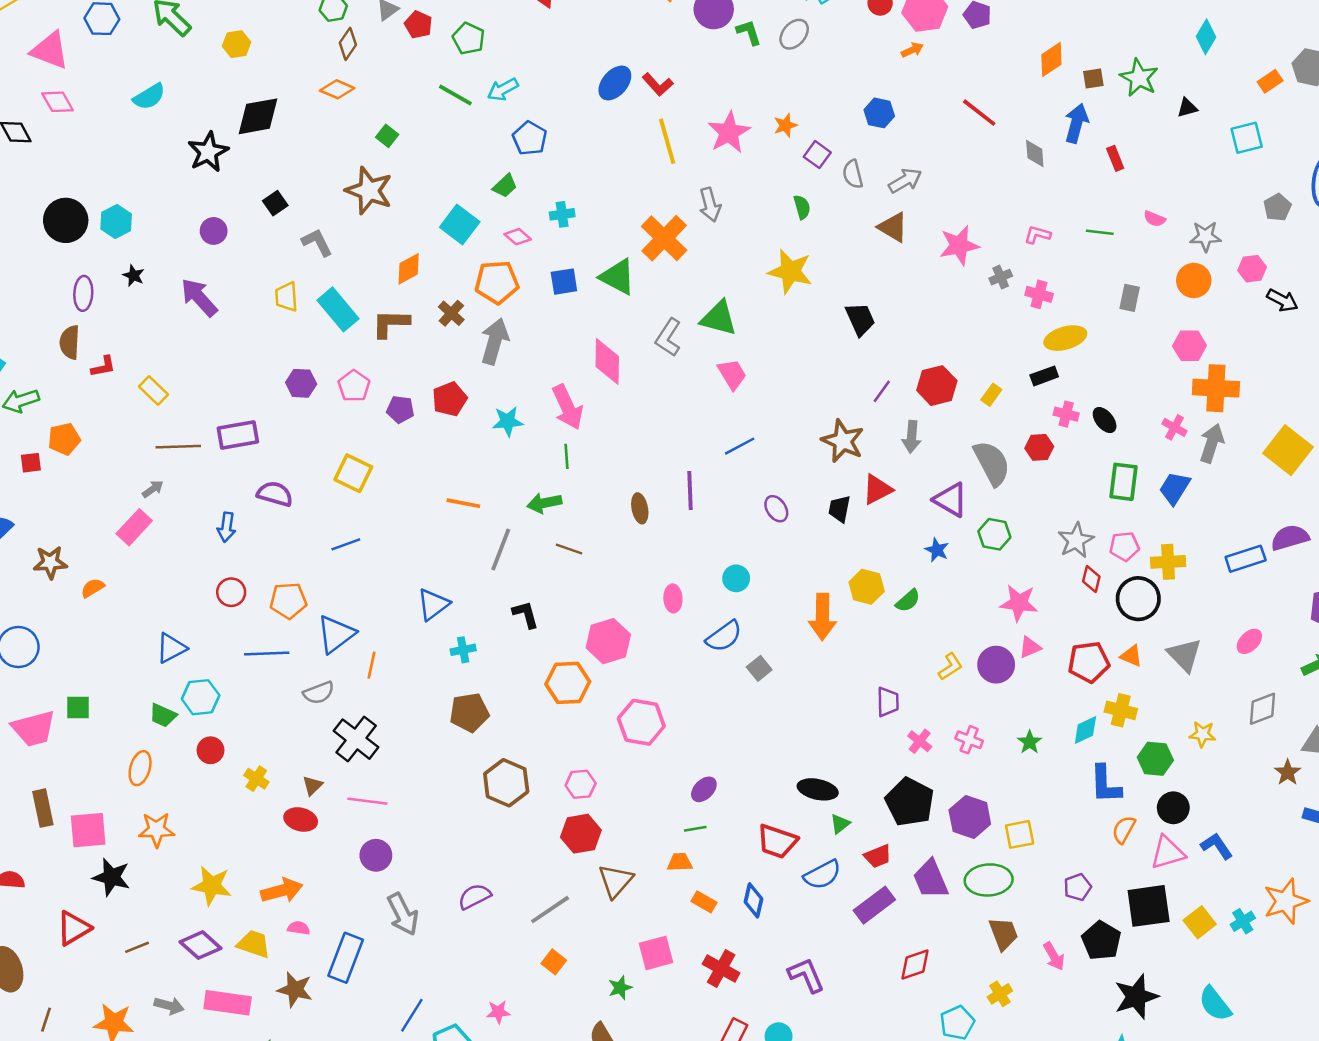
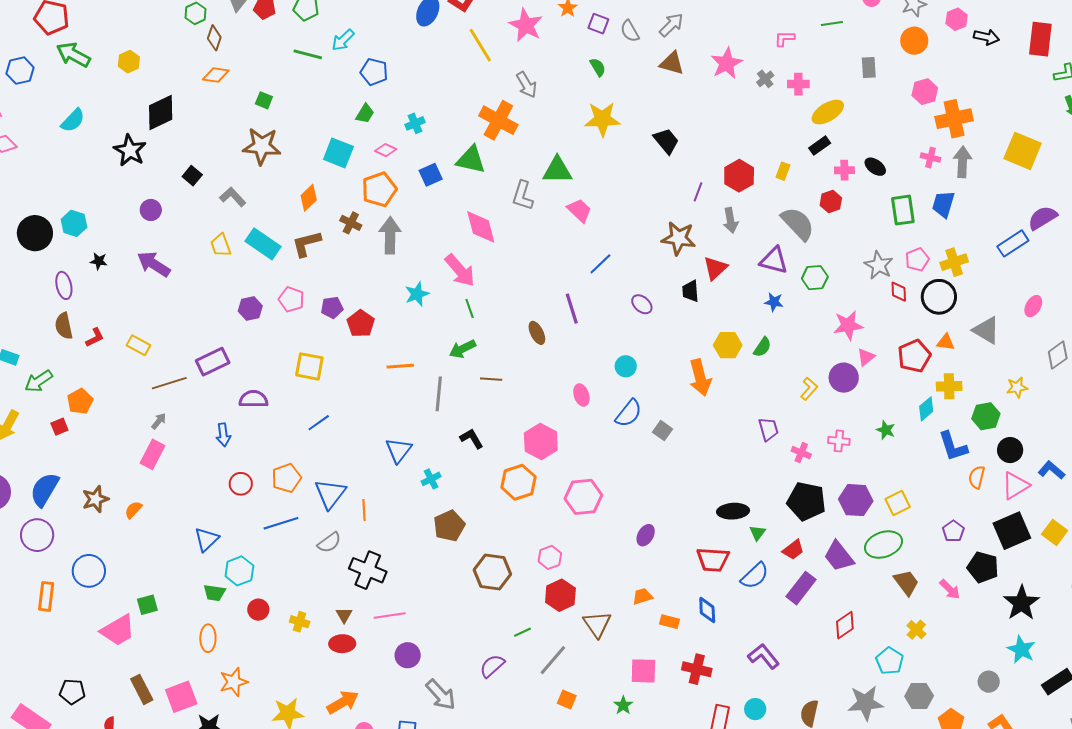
red pentagon: (450, 399) -> (361, 324), moved
green line: (695, 829) -> (522, 632), moved
pink square: (656, 953) -> (643, 671), turned 32

